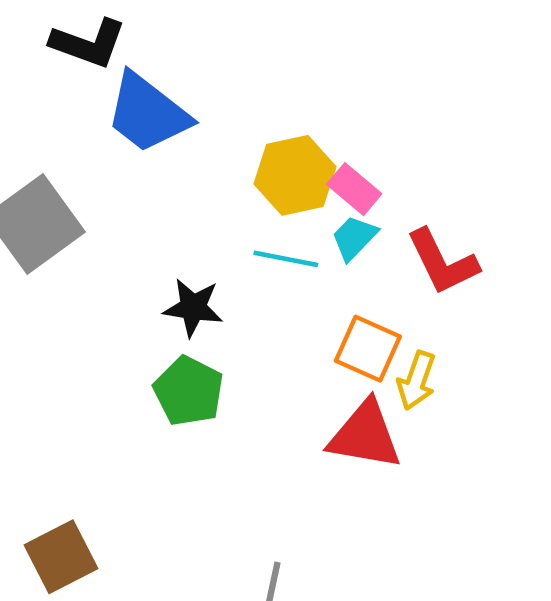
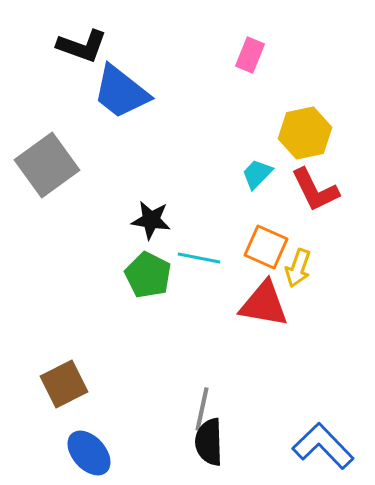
yellow hexagon: (295, 175) -> (305, 133), moved
pink rectangle: (354, 189) -> (250, 55), moved, turned 72
cyan line: (286, 259) -> (199, 258), moved

